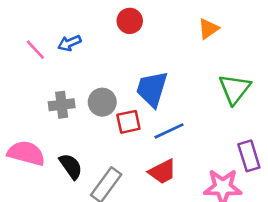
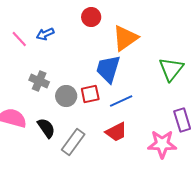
orange triangle: (208, 29) -> (125, 38), moved, size x1.6
gray circle: (102, 102) -> (66, 96), moved
gray cross: (62, 105) -> (39, 81), turned 30

